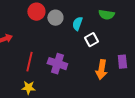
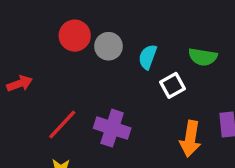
green semicircle: (106, 15) -> (203, 57), moved
red line: (29, 62) -> (62, 124), turned 30

